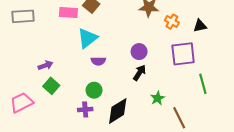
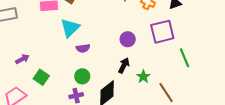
purple circle: (139, 52) -> (128, 39), moved
purple arrow: (45, 65) -> (22, 59), moved
black arrow: (140, 73) -> (124, 65), moved

